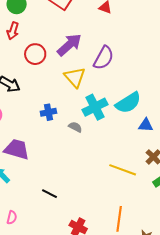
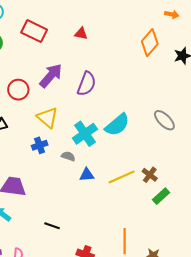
yellow triangle: (75, 77) -> (47, 118), moved
blue triangle: (146, 125) -> (87, 175), moved
yellow line: (123, 170) -> (122, 177), moved, turned -36

